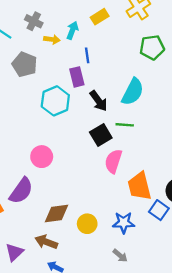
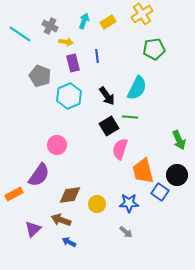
cyan arrow: (72, 30) -> (84, 21), moved
gray pentagon: (25, 64) -> (40, 76), moved
purple rectangle: (77, 77) -> (73, 63), moved

